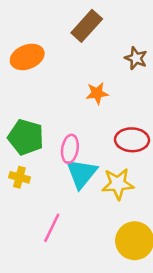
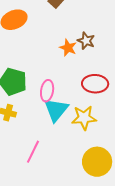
brown star: (136, 58) -> (86, 41), moved
orange star: (97, 93) -> (68, 48), turned 30

